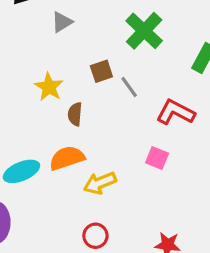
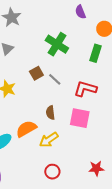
brown semicircle: (75, 114) -> (50, 113), moved
pink square: (157, 158) -> (80, 118), size x1.5

